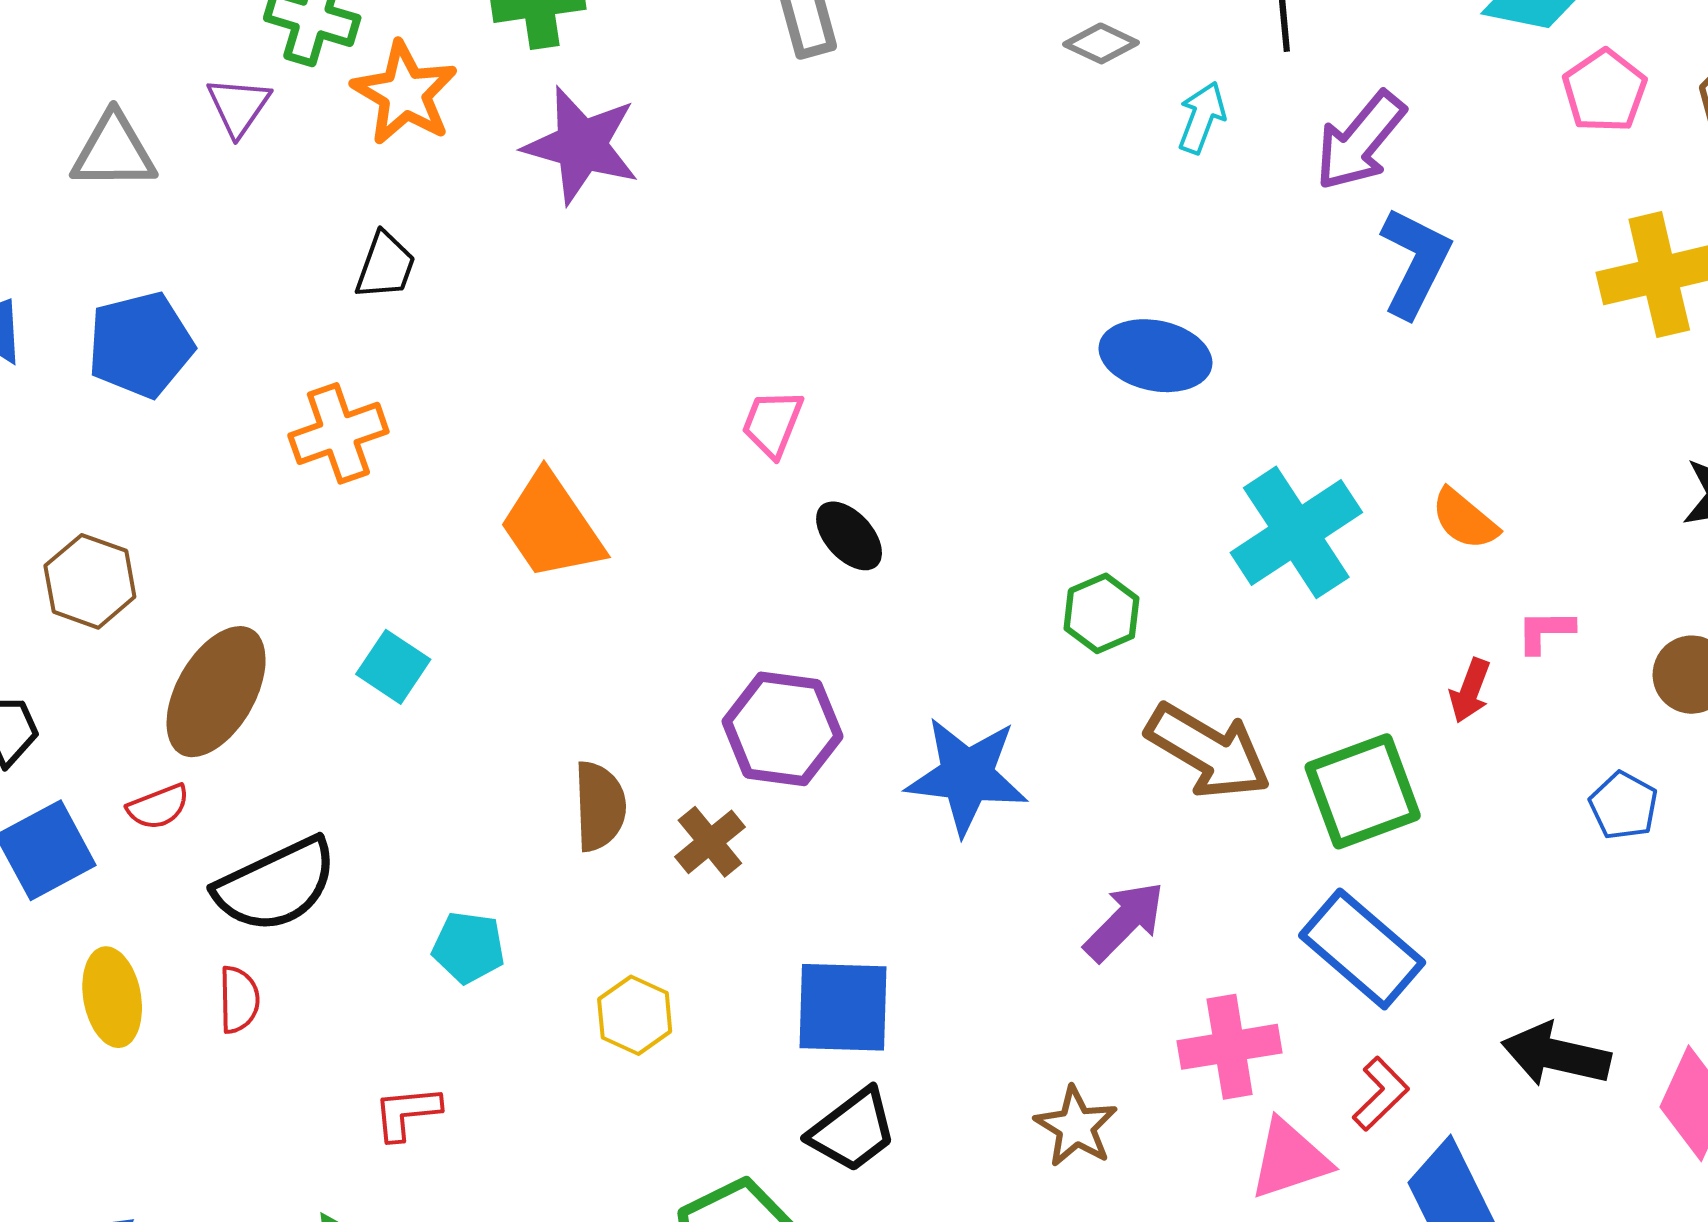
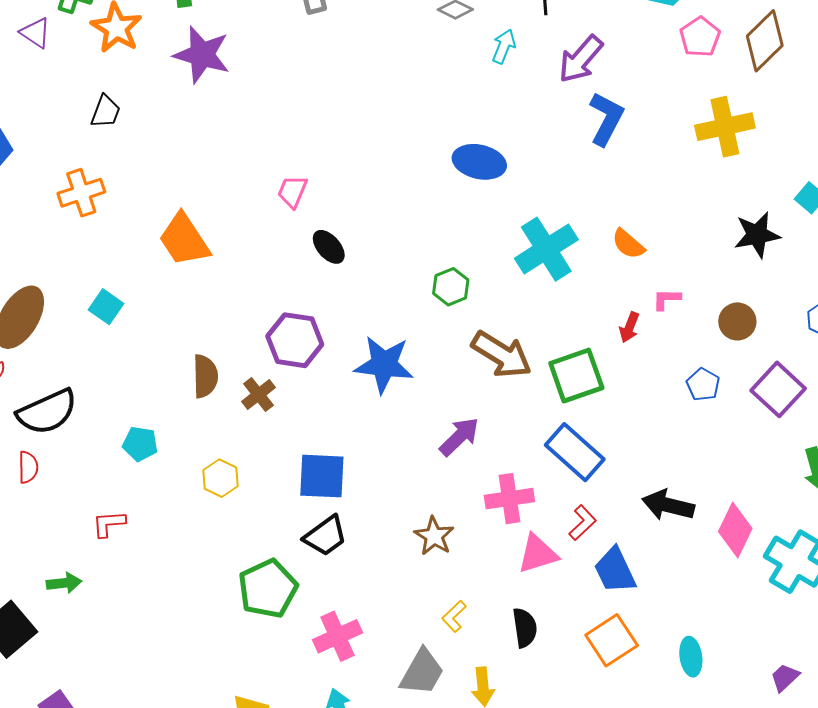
purple triangle: (238, 106) -> (35, 33), turned -32

